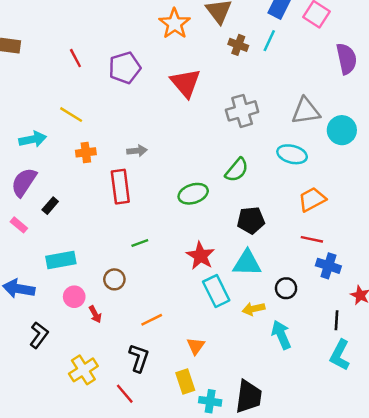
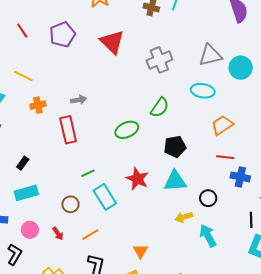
black rectangle: (50, 206) -> (23, 163), moved
cyan rectangle: (216, 291) -> (105, 197), moved
pink circle: (74, 297) -> (30, 230), moved
orange line: (152, 320) -> (90, 235), moved

